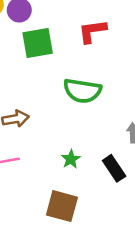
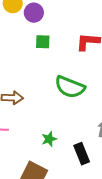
green square: (38, 43) -> (43, 42), size x0.6

